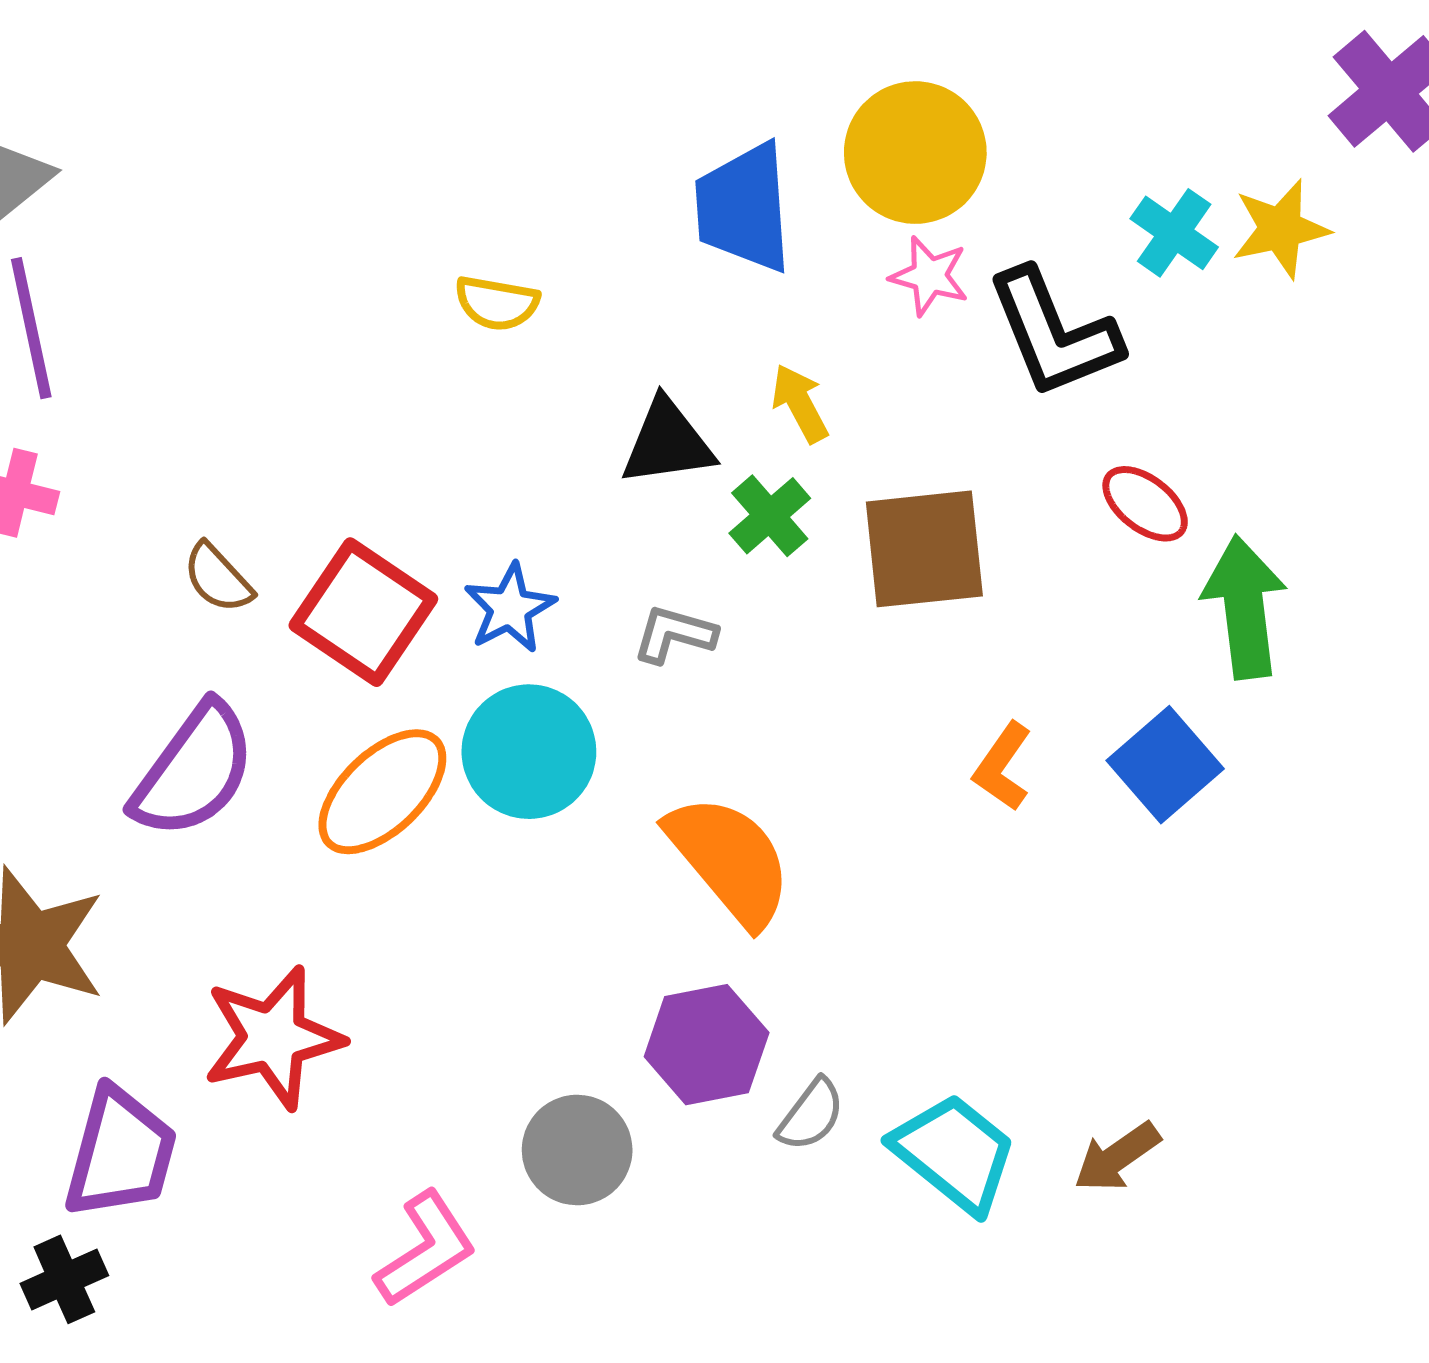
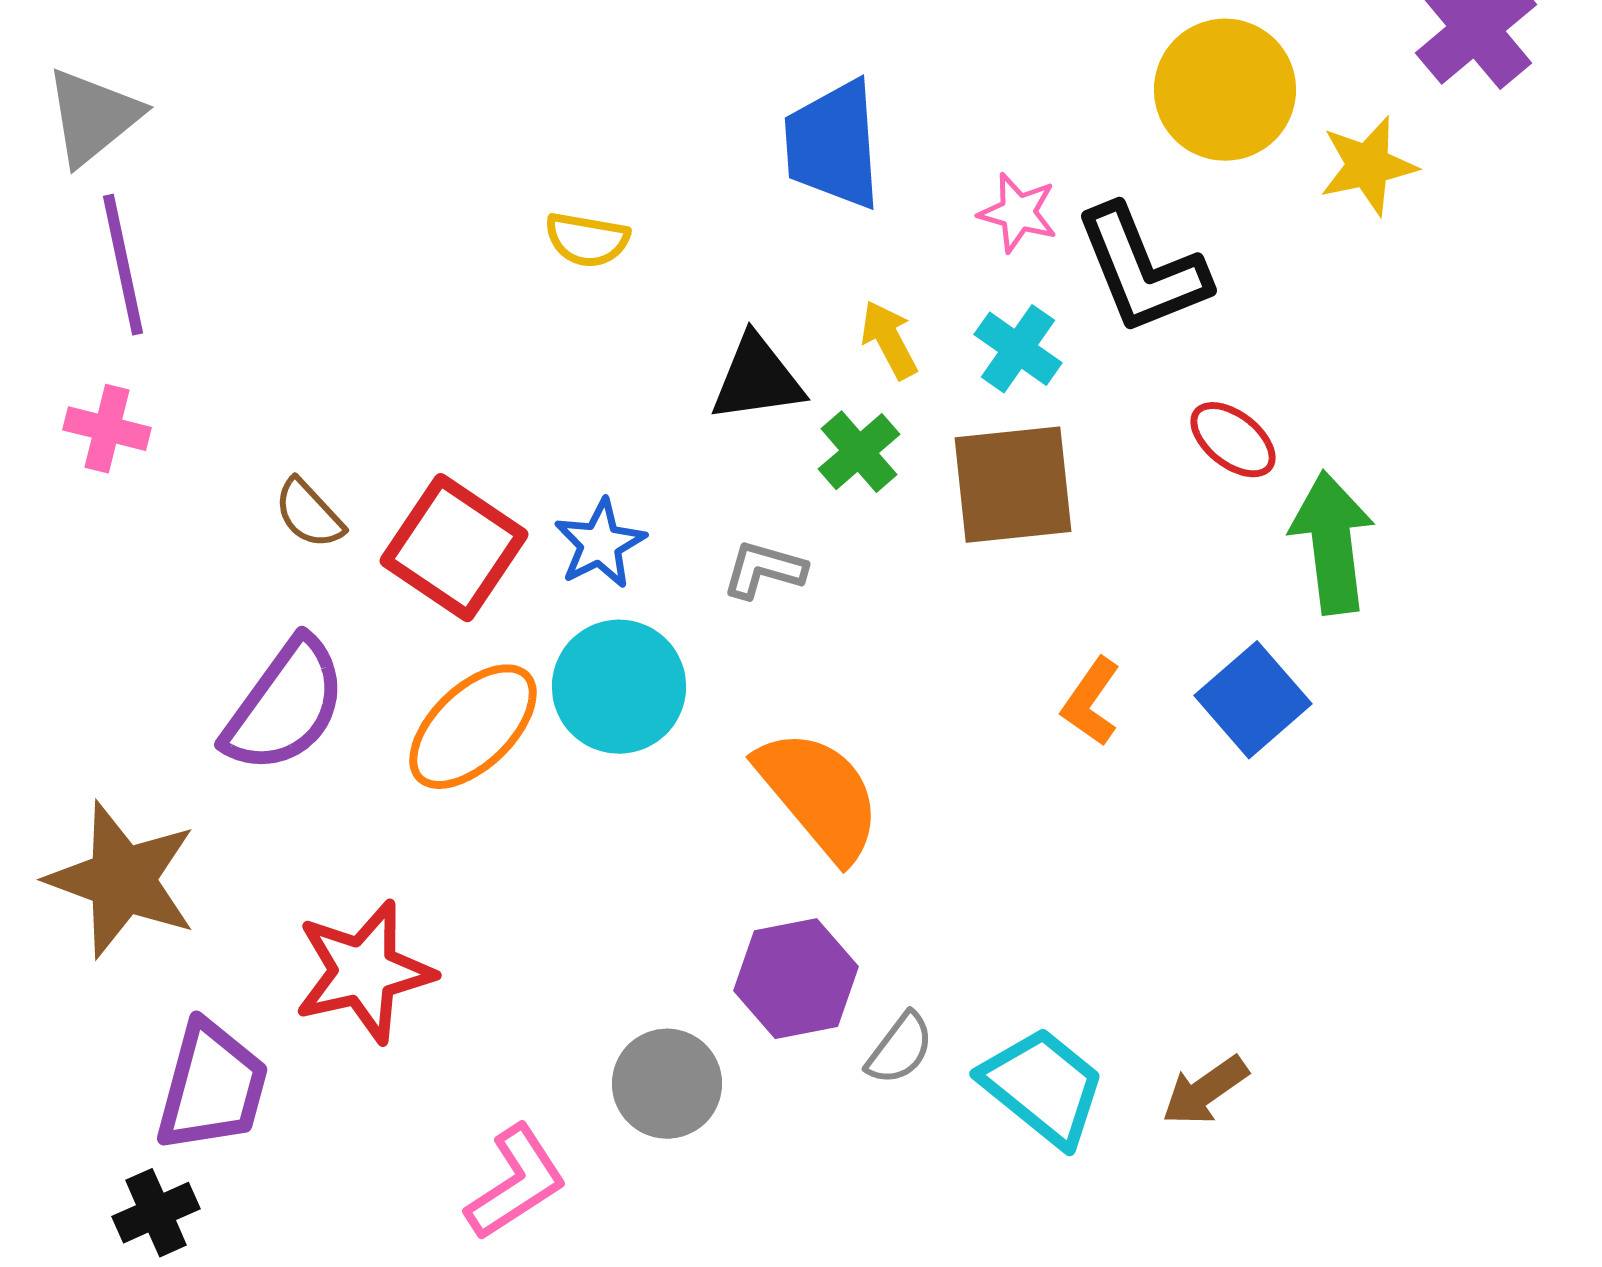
yellow circle: (915, 153) -> (1225, 90), moved
cyan cross: (1174, 233) -> (1018, 349), moved

